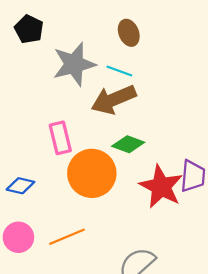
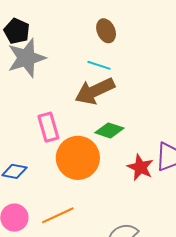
gray star: (74, 64) -> (26, 58), moved
red star: (161, 187) -> (140, 167), size x0.7

